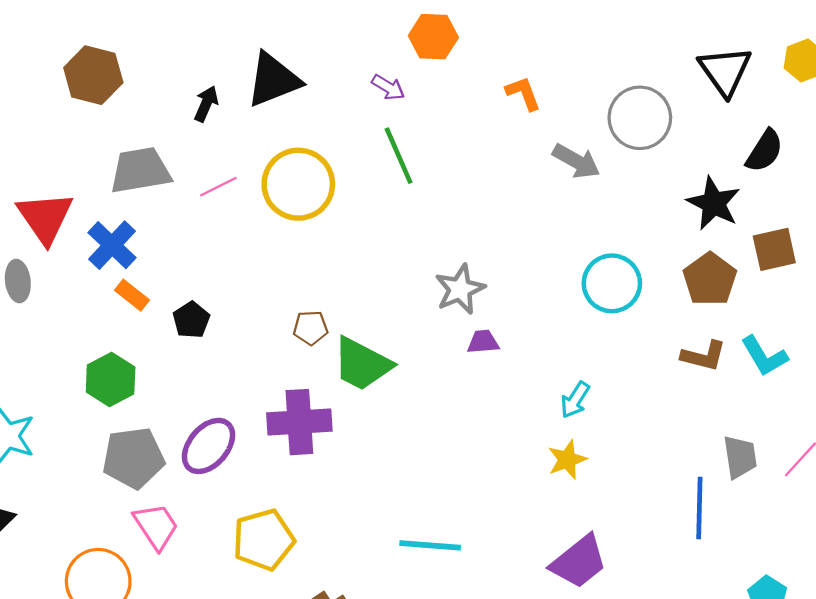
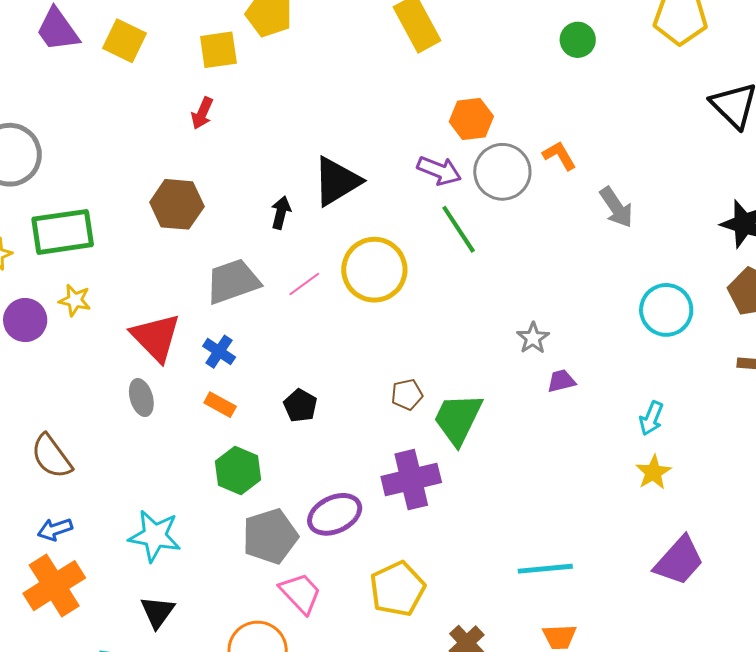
purple arrow: (388, 87) -> (439, 171), size x1.4
gray circle: (640, 118) -> (502, 172), moved
gray arrow: (576, 161) -> (616, 207), turned 36
blue cross: (112, 245) -> (219, 352), size x0.7
gray star: (460, 289) -> (533, 338), size x0.7
orange rectangle: (132, 295) -> (220, 405), moved
green trapezoid: (362, 364) -> (458, 419), turned 98
purple ellipse: (209, 446) -> (335, 514), turned 34

